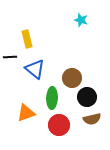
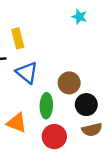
orange triangle: (26, 113) -> (17, 123), turned 42

